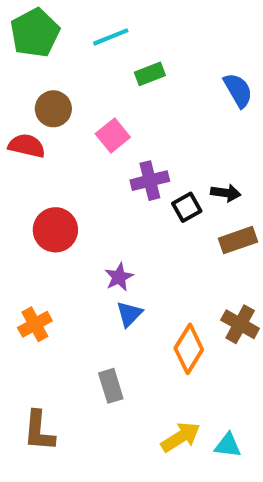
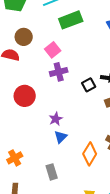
green rectangle: (150, 74) -> (71, 20), size x1.6
purple cross: (150, 181) -> (59, 72), moved
orange cross: (35, 324) -> (15, 158), moved

